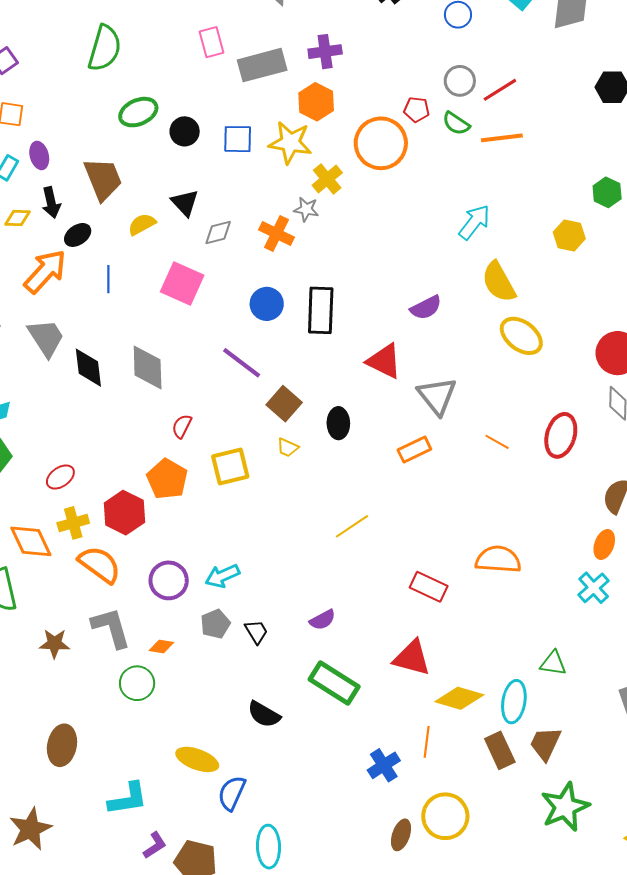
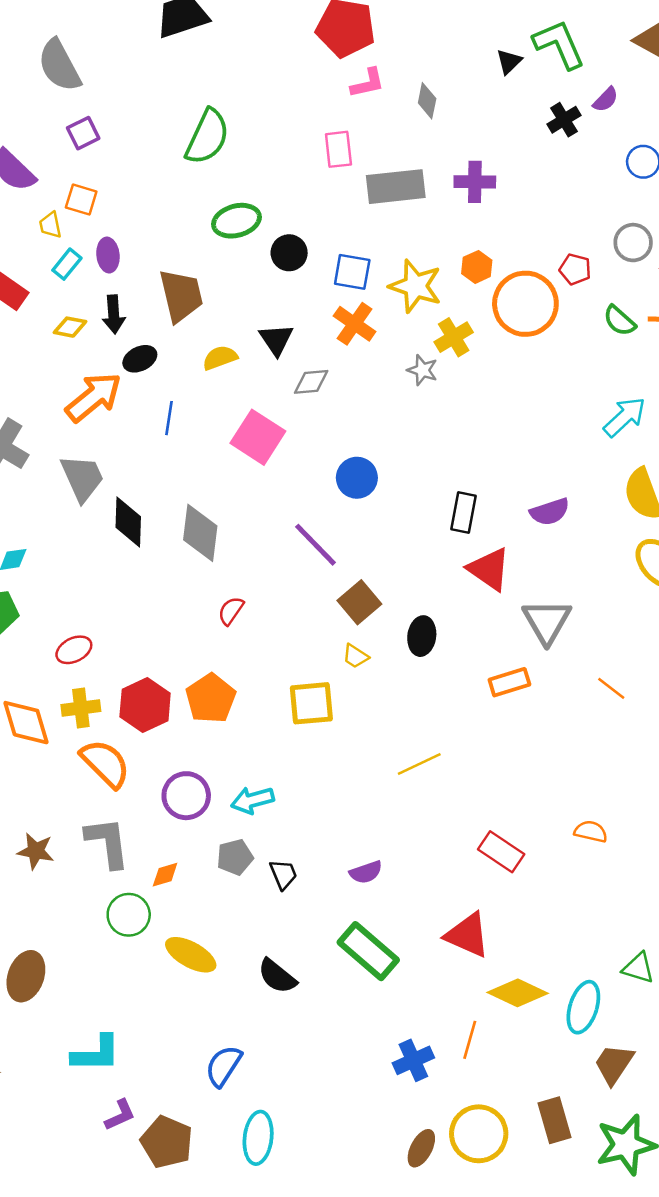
orange hexagon: (316, 102) -> (477, 267), moved, size x0.7
green semicircle: (456, 123) -> (619, 321), moved
orange cross: (277, 234) -> (355, 324), moved
black rectangle: (321, 310) -> (464, 513), moved, size x0.7
yellow square: (230, 467) -> (311, 703), moved
orange pentagon: (167, 479) -> (211, 698), moved
orange semicircle: (498, 559) -> (591, 831), size x0.6
orange diamond: (161, 647) -> (165, 875), turned -35
brown rectangle: (500, 750) -> (554, 1120), moved
yellow ellipse: (197, 759) -> (191, 955), moved

